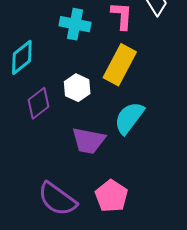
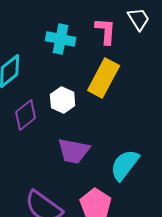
cyan semicircle: (129, 118) -> (125, 165), moved

